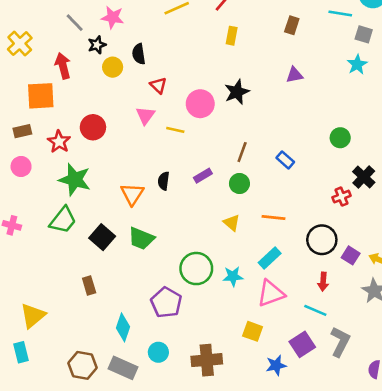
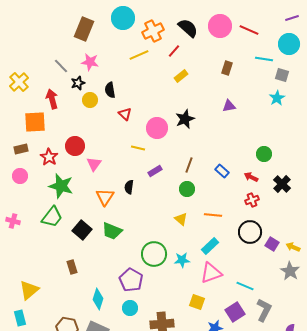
yellow rectangle: (232, 36) -> (181, 76), turned 40
pink triangle: (145, 115) -> (94, 164), moved
purple rectangle: (203, 176) -> (155, 171), moved
red cross: (341, 197) -> (252, 200), moved
red arrow: (323, 282) -> (251, 177), moved, turned 112
cyan circle: (158, 352) -> (130, 308), moved

